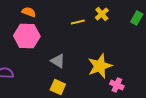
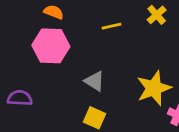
yellow line: (78, 22) -> (111, 26), moved

